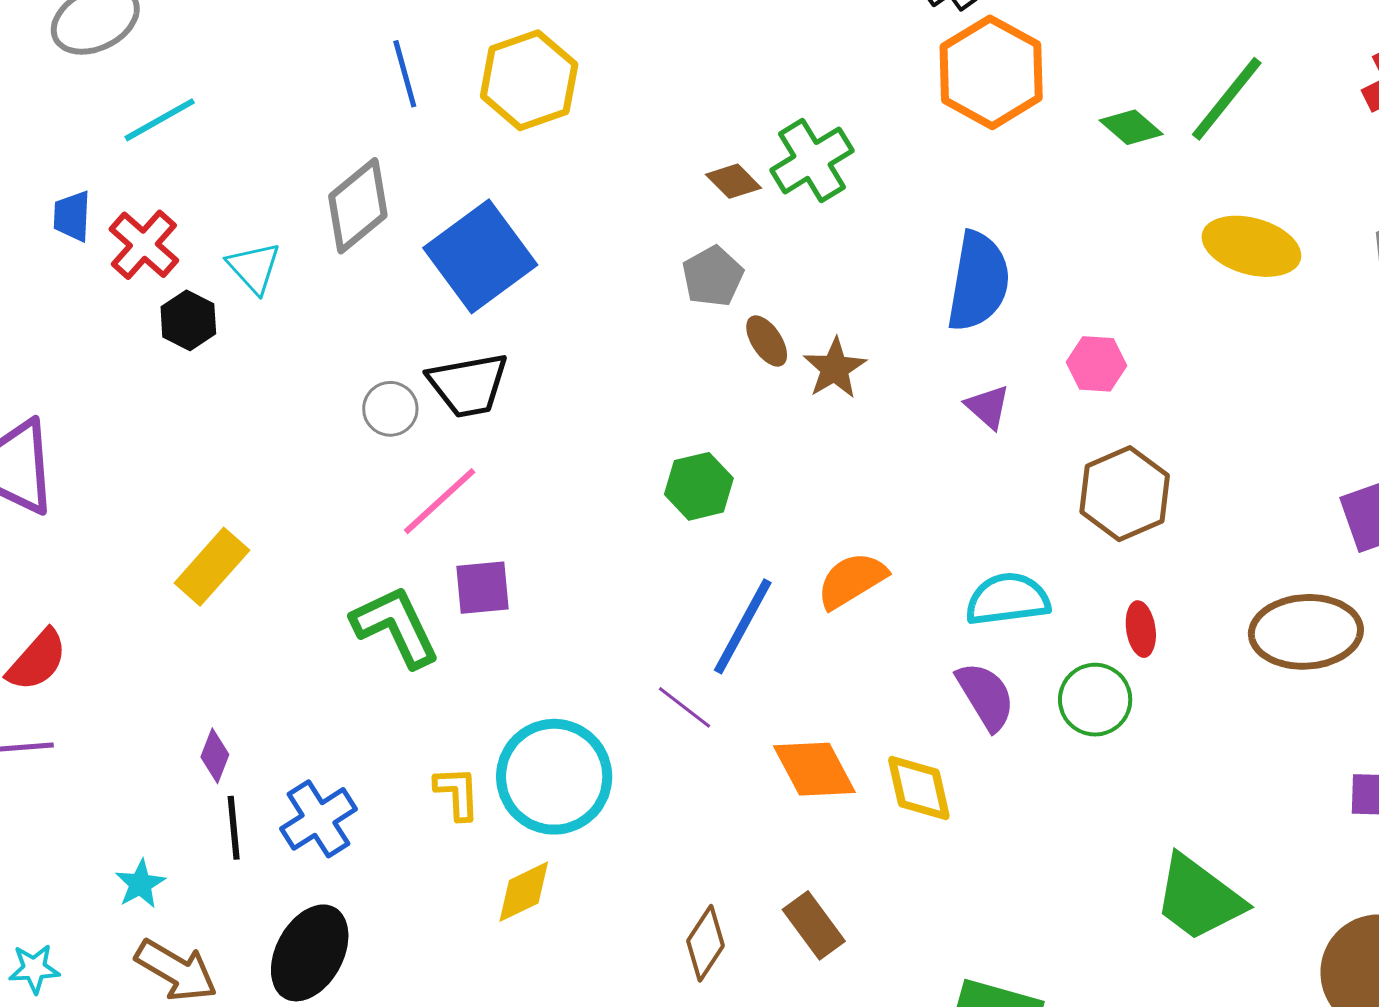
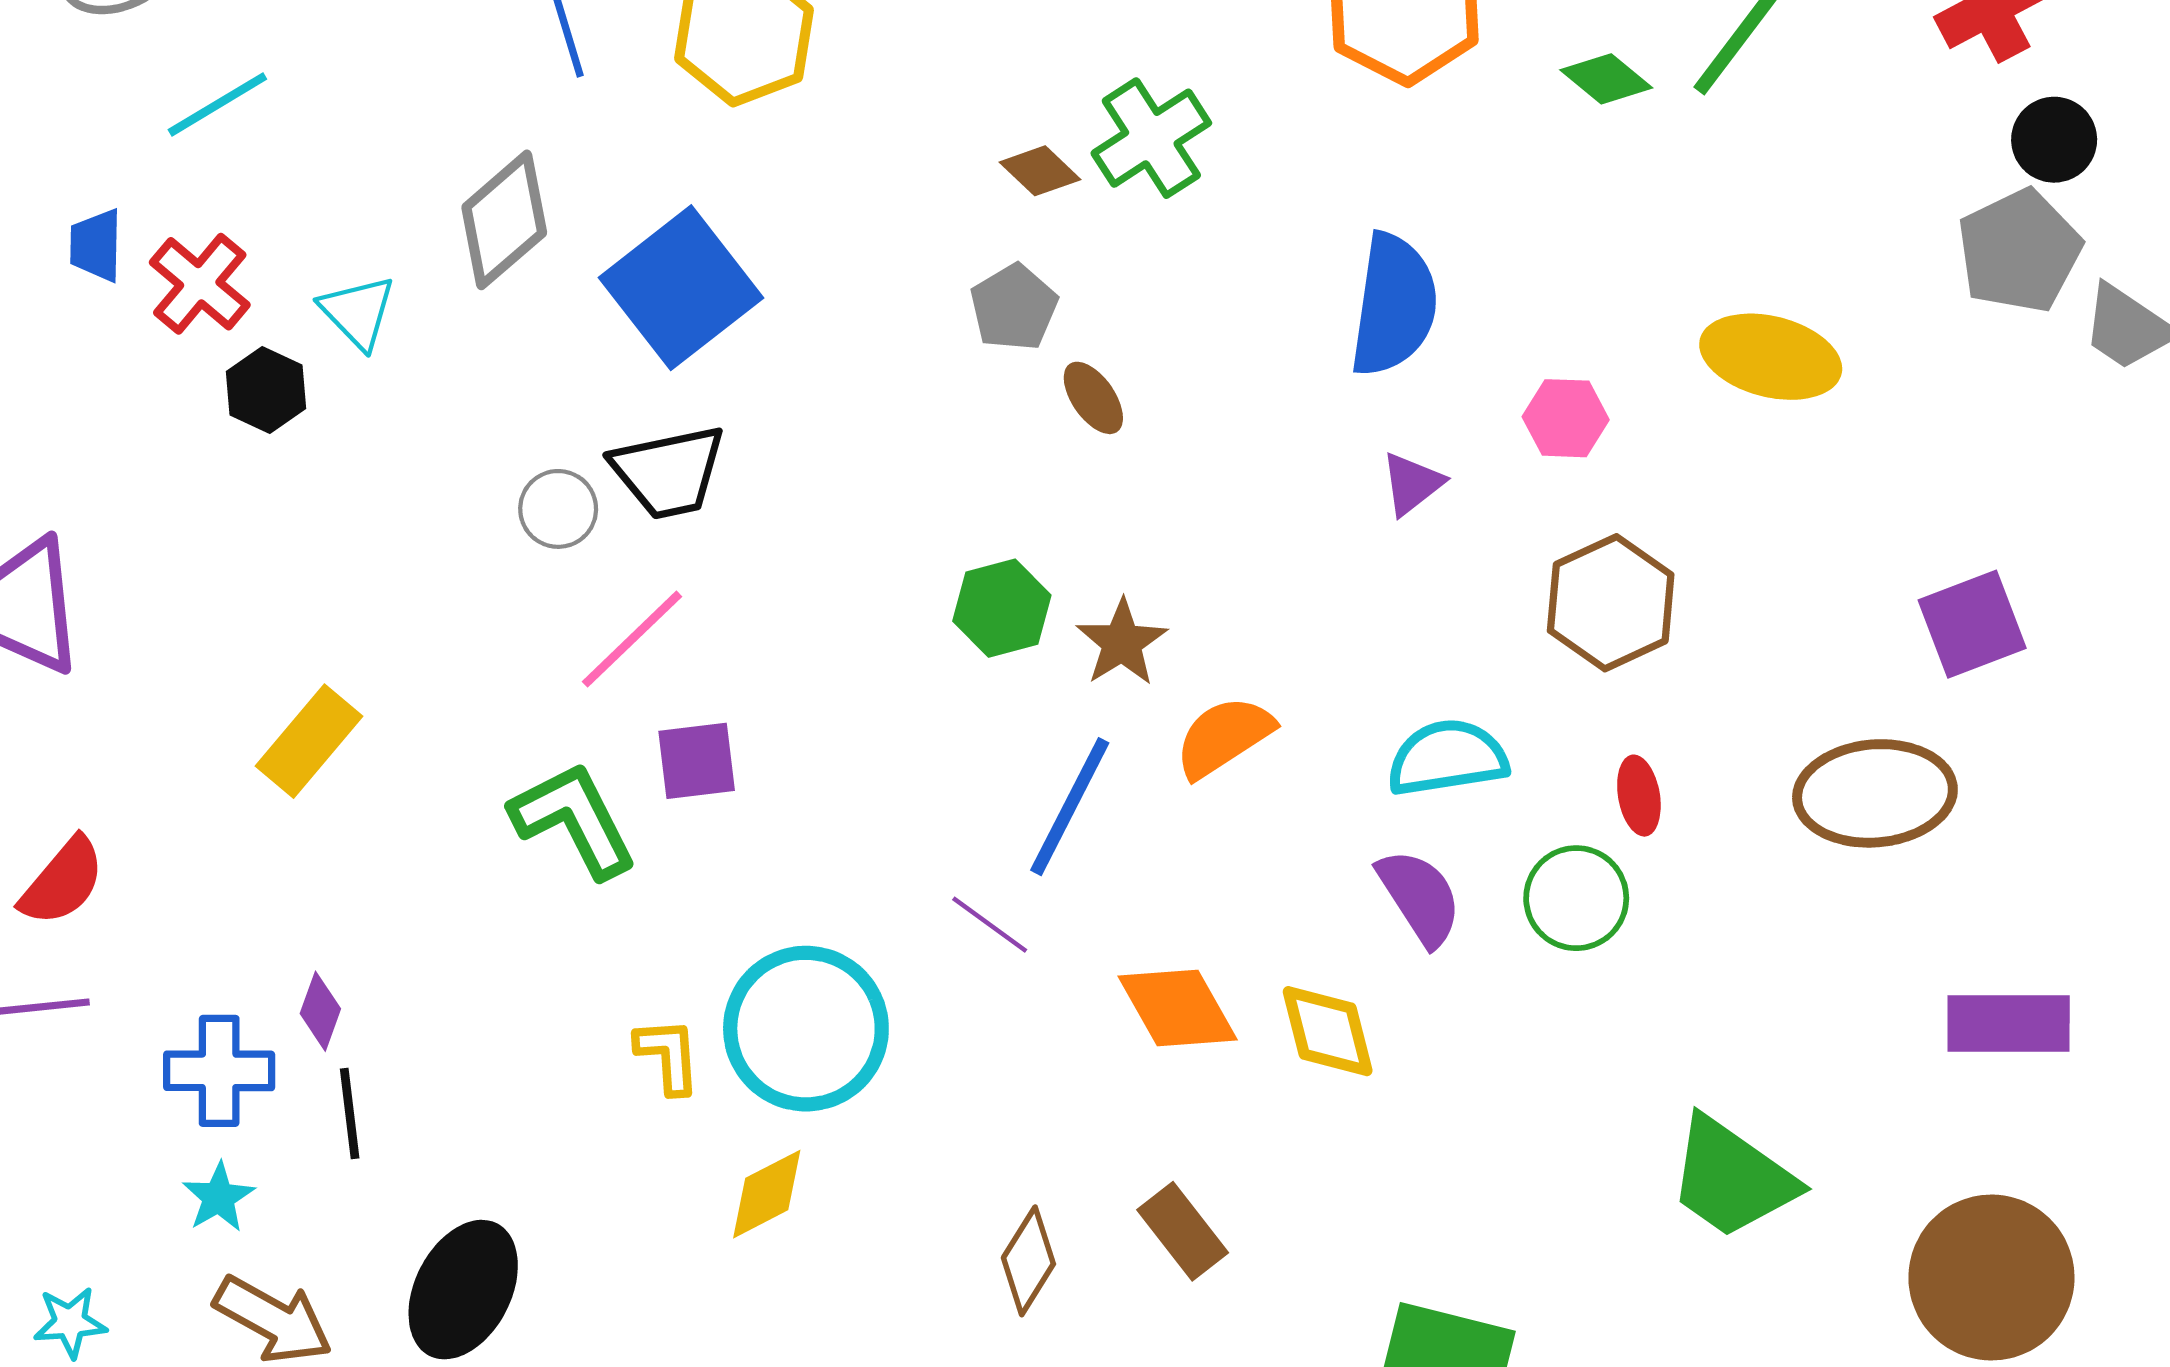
yellow ellipse: (1251, 246) -> (1771, 357), moved
brown star: (835, 368) -> (1122, 643), moved
purple triangle: (988, 407) -> (1412, 484), turned 42
blue cross: (318, 819) -> (219, 1071), moved, turned 34

